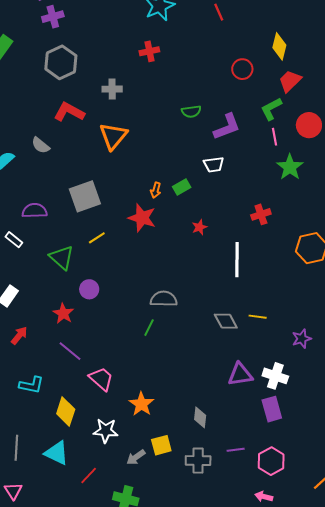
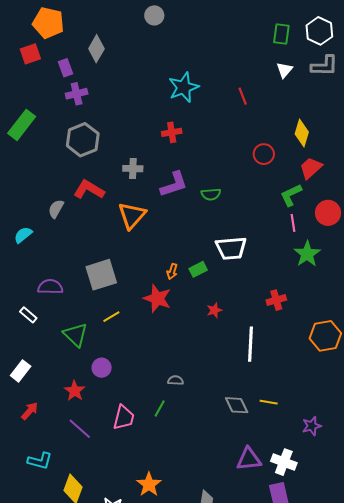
purple L-shape: (227, 127) -> (174, 184), moved
gray semicircle: (41, 145) -> (56, 209), moved, turned 78
white trapezoid: (214, 164) -> (231, 248), size x1.5
gray semicircle: (164, 299) -> (176, 380), size x0.6
pink trapezoid: (101, 379) -> (124, 418), moved, turned 60

